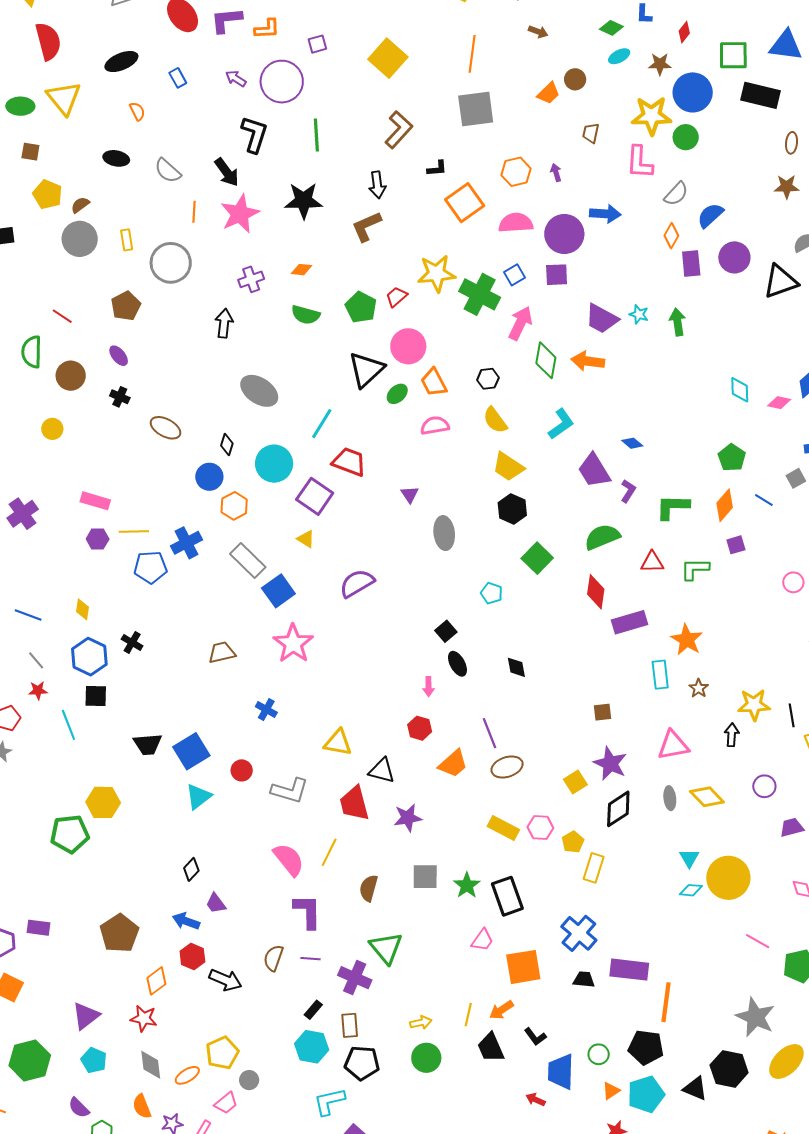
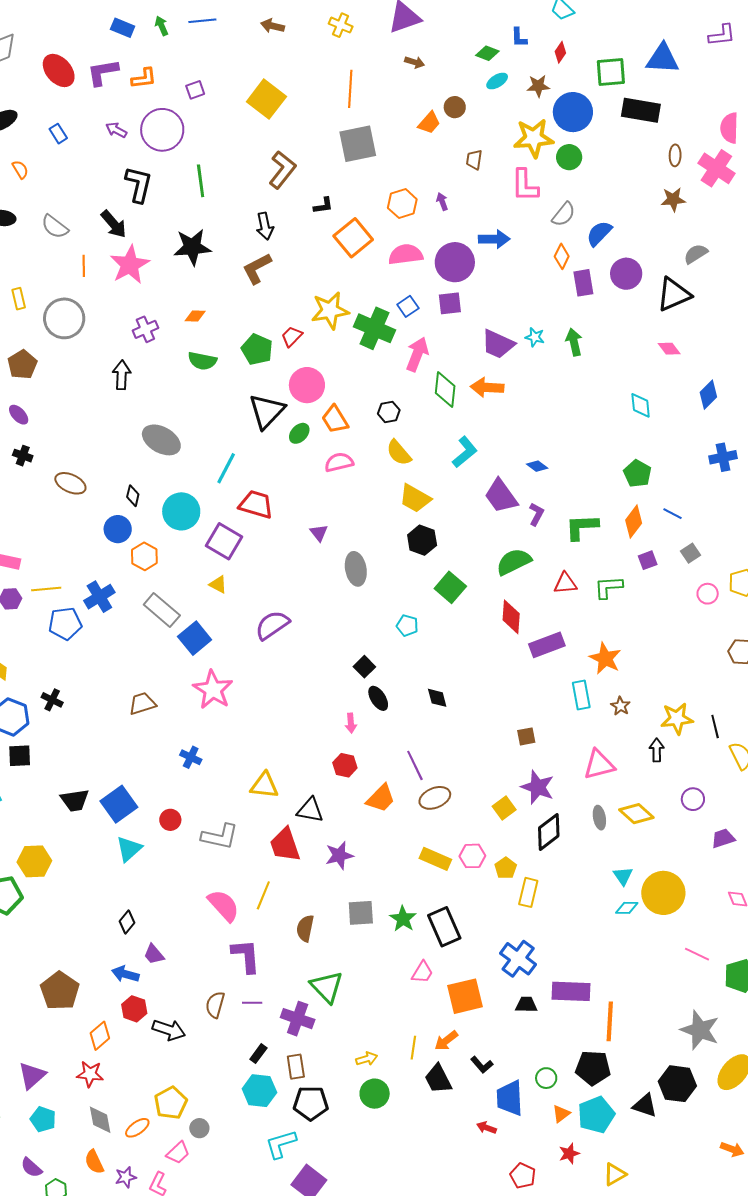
pink diamond: (779, 403) -> (669, 349), moved, turned 45
gray square: (796, 478) -> (691, 553), moved

